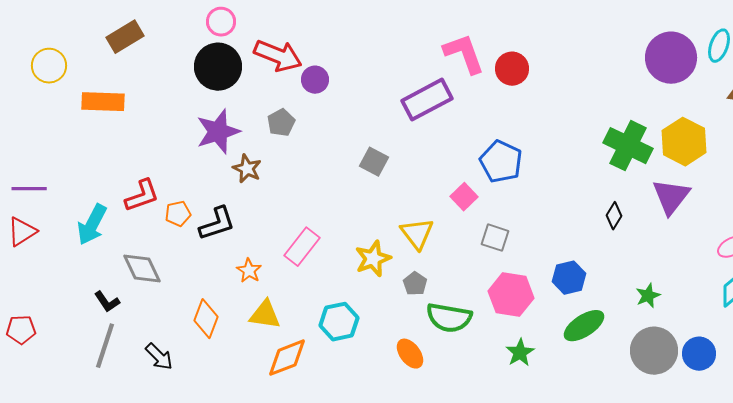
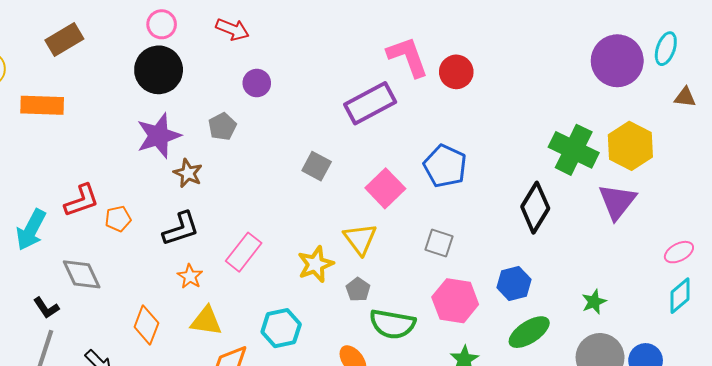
red arrow: (278, 56) -> (232, 29), moved, size x0.7
pink square: (464, 197) -> (385, 188), moved, size x1.4
black diamond: (614, 216) -> (535, 208), moved, size x1.8
black L-shape: (217, 224) -> (181, 229), moved

